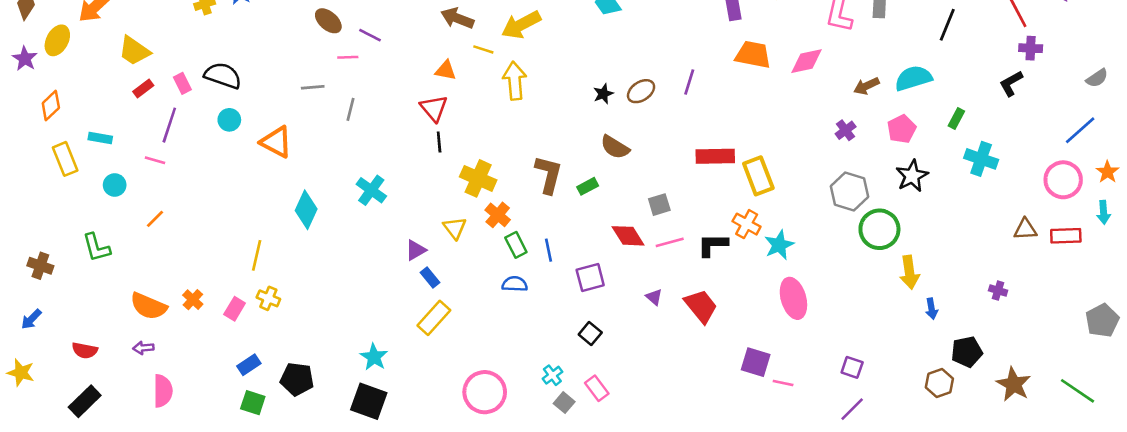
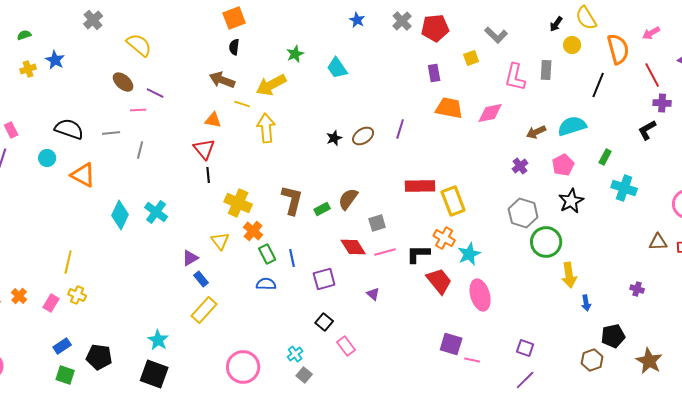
black semicircle: (223, 76) -> (69, 129), moved
brown semicircle: (615, 147) -> (348, 199), moved, turned 95
cyan diamond: (306, 210) -> (120, 215), moved
red trapezoid: (701, 306) -> (439, 281), moved
pink rectangle: (597, 388) -> (346, 346), moved

